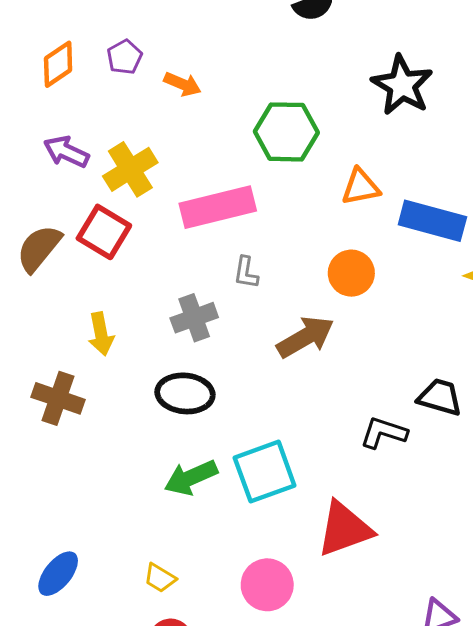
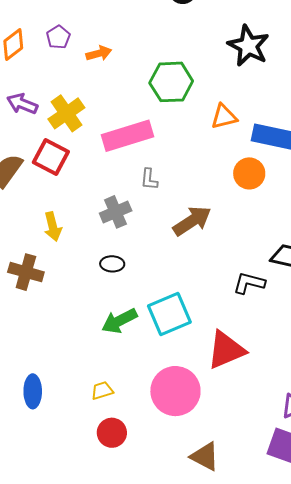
orange arrow: (183, 84) -> (99, 53), turned -35
orange circle: (351, 273) -> (249, 173), moved
black ellipse: (185, 393) -> (112, 264), size x0.6
blue ellipse: (58, 574) -> (33, 391), turned -36
yellow trapezoid: (160, 578) -> (102, 391), turned 135
pink circle: (267, 585) -> (175, 391), size x1.4

